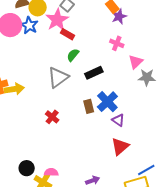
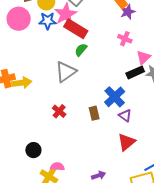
blue star: (29, 25) -> (48, 21), moved, turned -30
red rectangle: (67, 34) -> (76, 29), size x1.6
black rectangle: (94, 73) -> (135, 72), moved
brown rectangle: (89, 106) -> (94, 113), moved
black circle: (27, 168) -> (33, 150), moved

